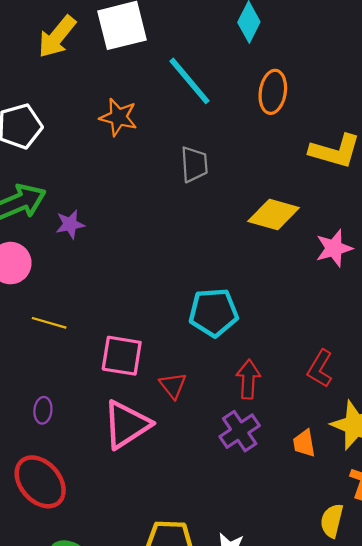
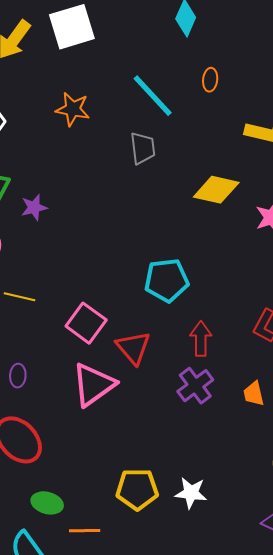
cyan line: (189, 81) -> (153, 96), moved
orange ellipse: (273, 92) -> (210, 80), size x0.6
pink square: (122, 356) -> (86, 323), turned 30
red triangle: (173, 386) -> (133, 348), size x1.4

